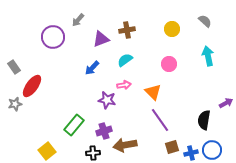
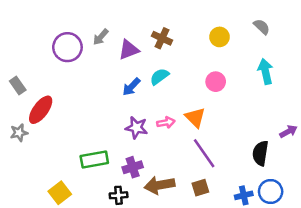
gray arrow: (78, 20) -> (101, 37), moved
brown cross: (127, 30) -> (162, 38), turned 35
blue arrow: (92, 68) -> (131, 87), moved
pink arrow: (124, 85) -> (166, 123), moved
green rectangle: (74, 125) -> (94, 160), turned 40
brown square: (172, 147) -> (200, 188), moved

